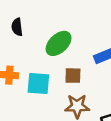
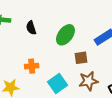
cyan square: (38, 84) -> (57, 84), moved, turned -30

